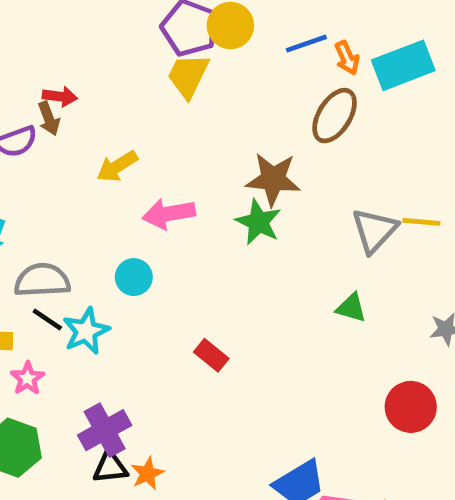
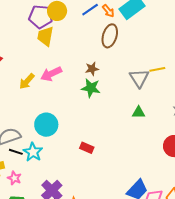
brown star: (273, 179) -> (92, 69), size x0.6
pink arrow: (169, 214) -> (51, 74), moved
cyan circle: (134, 277) -> (46, 125), size x1.5

